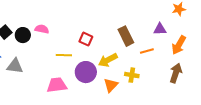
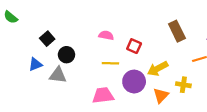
pink semicircle: (42, 29) -> (106, 35), moved
black circle: (23, 35) -> (66, 55), moved
brown rectangle: (126, 36) -> (177, 31), moved

